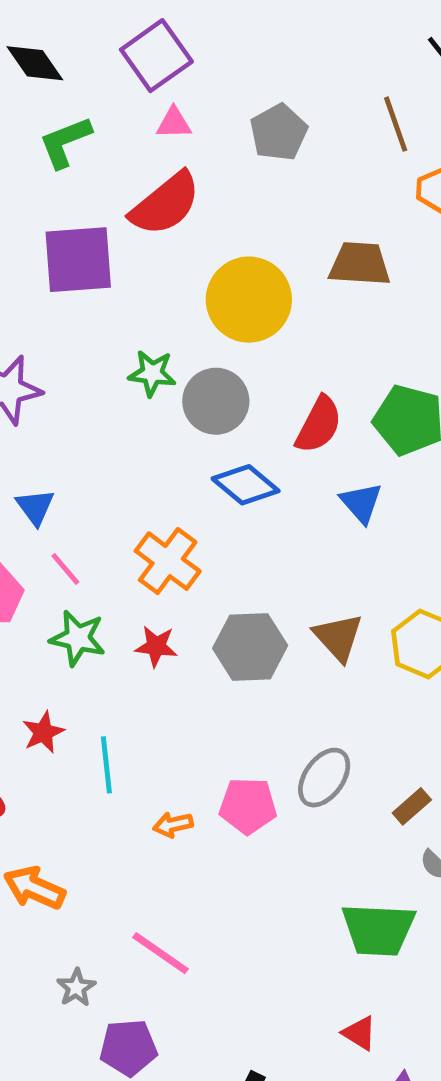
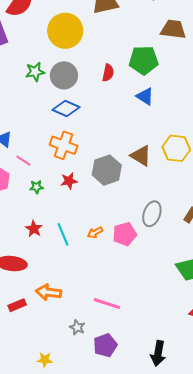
red semicircle: (319, 425) -> (108, 73), size x0.7
blue diamond: (246, 485) -> (66, 109), moved
blue triangle: (361, 503) -> (145, 96), moved
green star: (78, 638) -> (37, 187), size x0.6
orange arrow: (173, 825) -> (95, 233), moved

